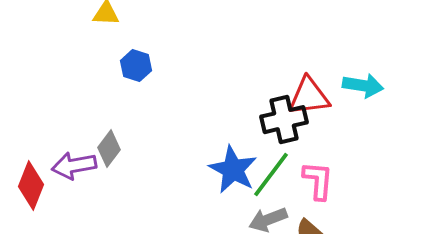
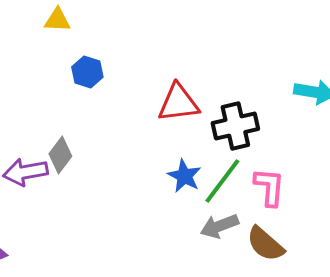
red triangle: (309, 97) -> (178, 103), moved
blue star: (233, 170) -> (184, 176), size x0.7

